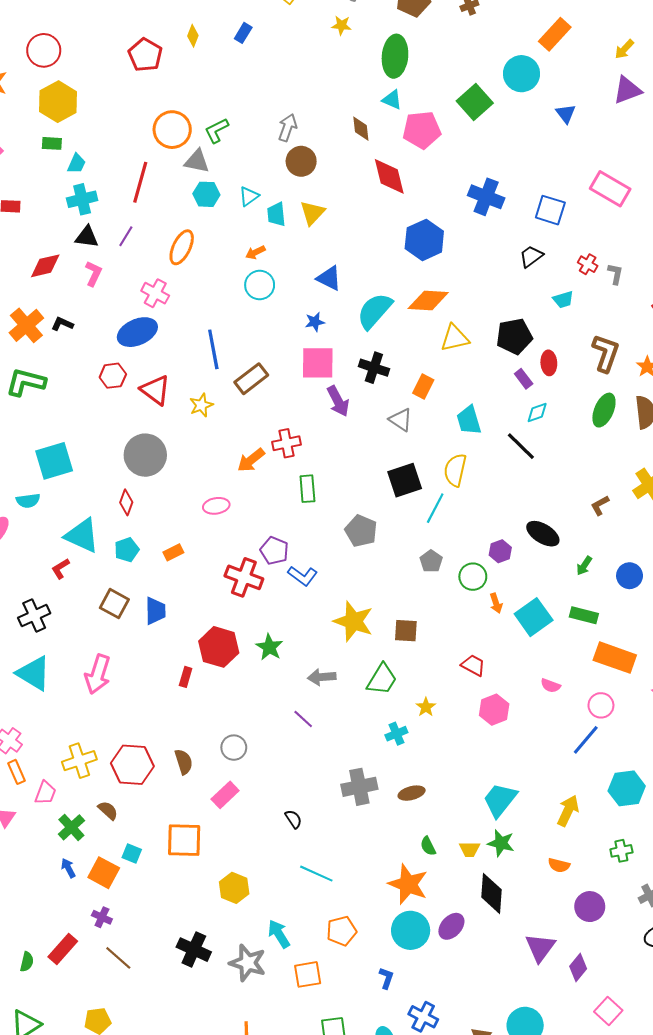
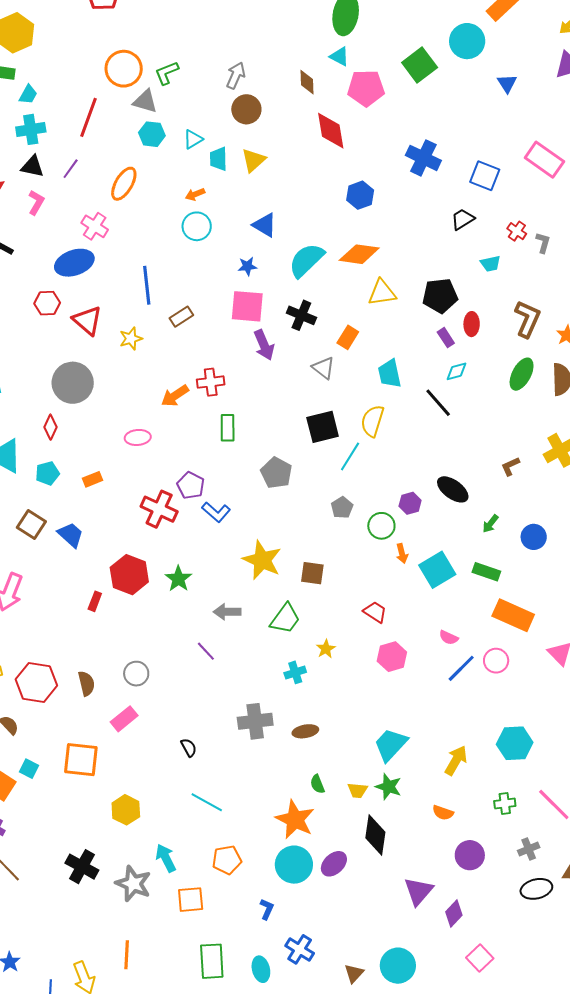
blue hexagon: (424, 240) -> (360, 195), size x0.7
brown rectangle: (251, 379) -> (181, 317), size x0.7
blue trapezoid: (155, 611) -> (71, 535), turned -52
blue line: (586, 740) -> (461, 668), moved

